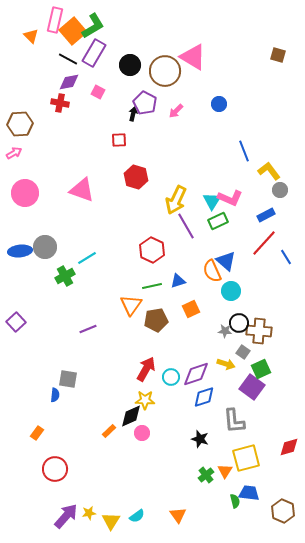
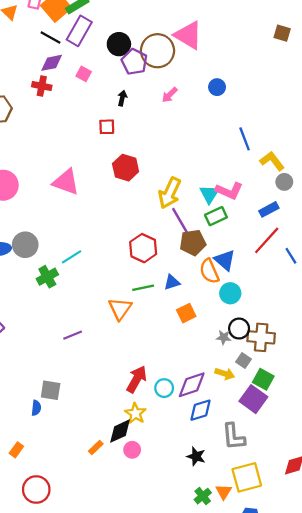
purple pentagon: (145, 103) -> (134, 62), moved
brown pentagon: (156, 320) -> (193, 243), moved
green square: (261, 369) -> (263, 379), turned -36
yellow star: (145, 400) -> (135, 413), turned 30

